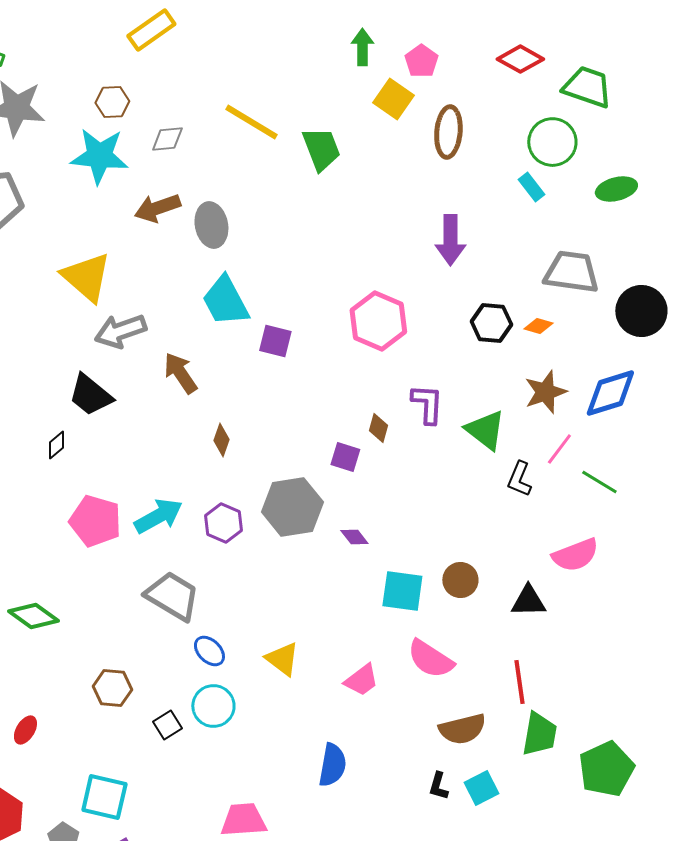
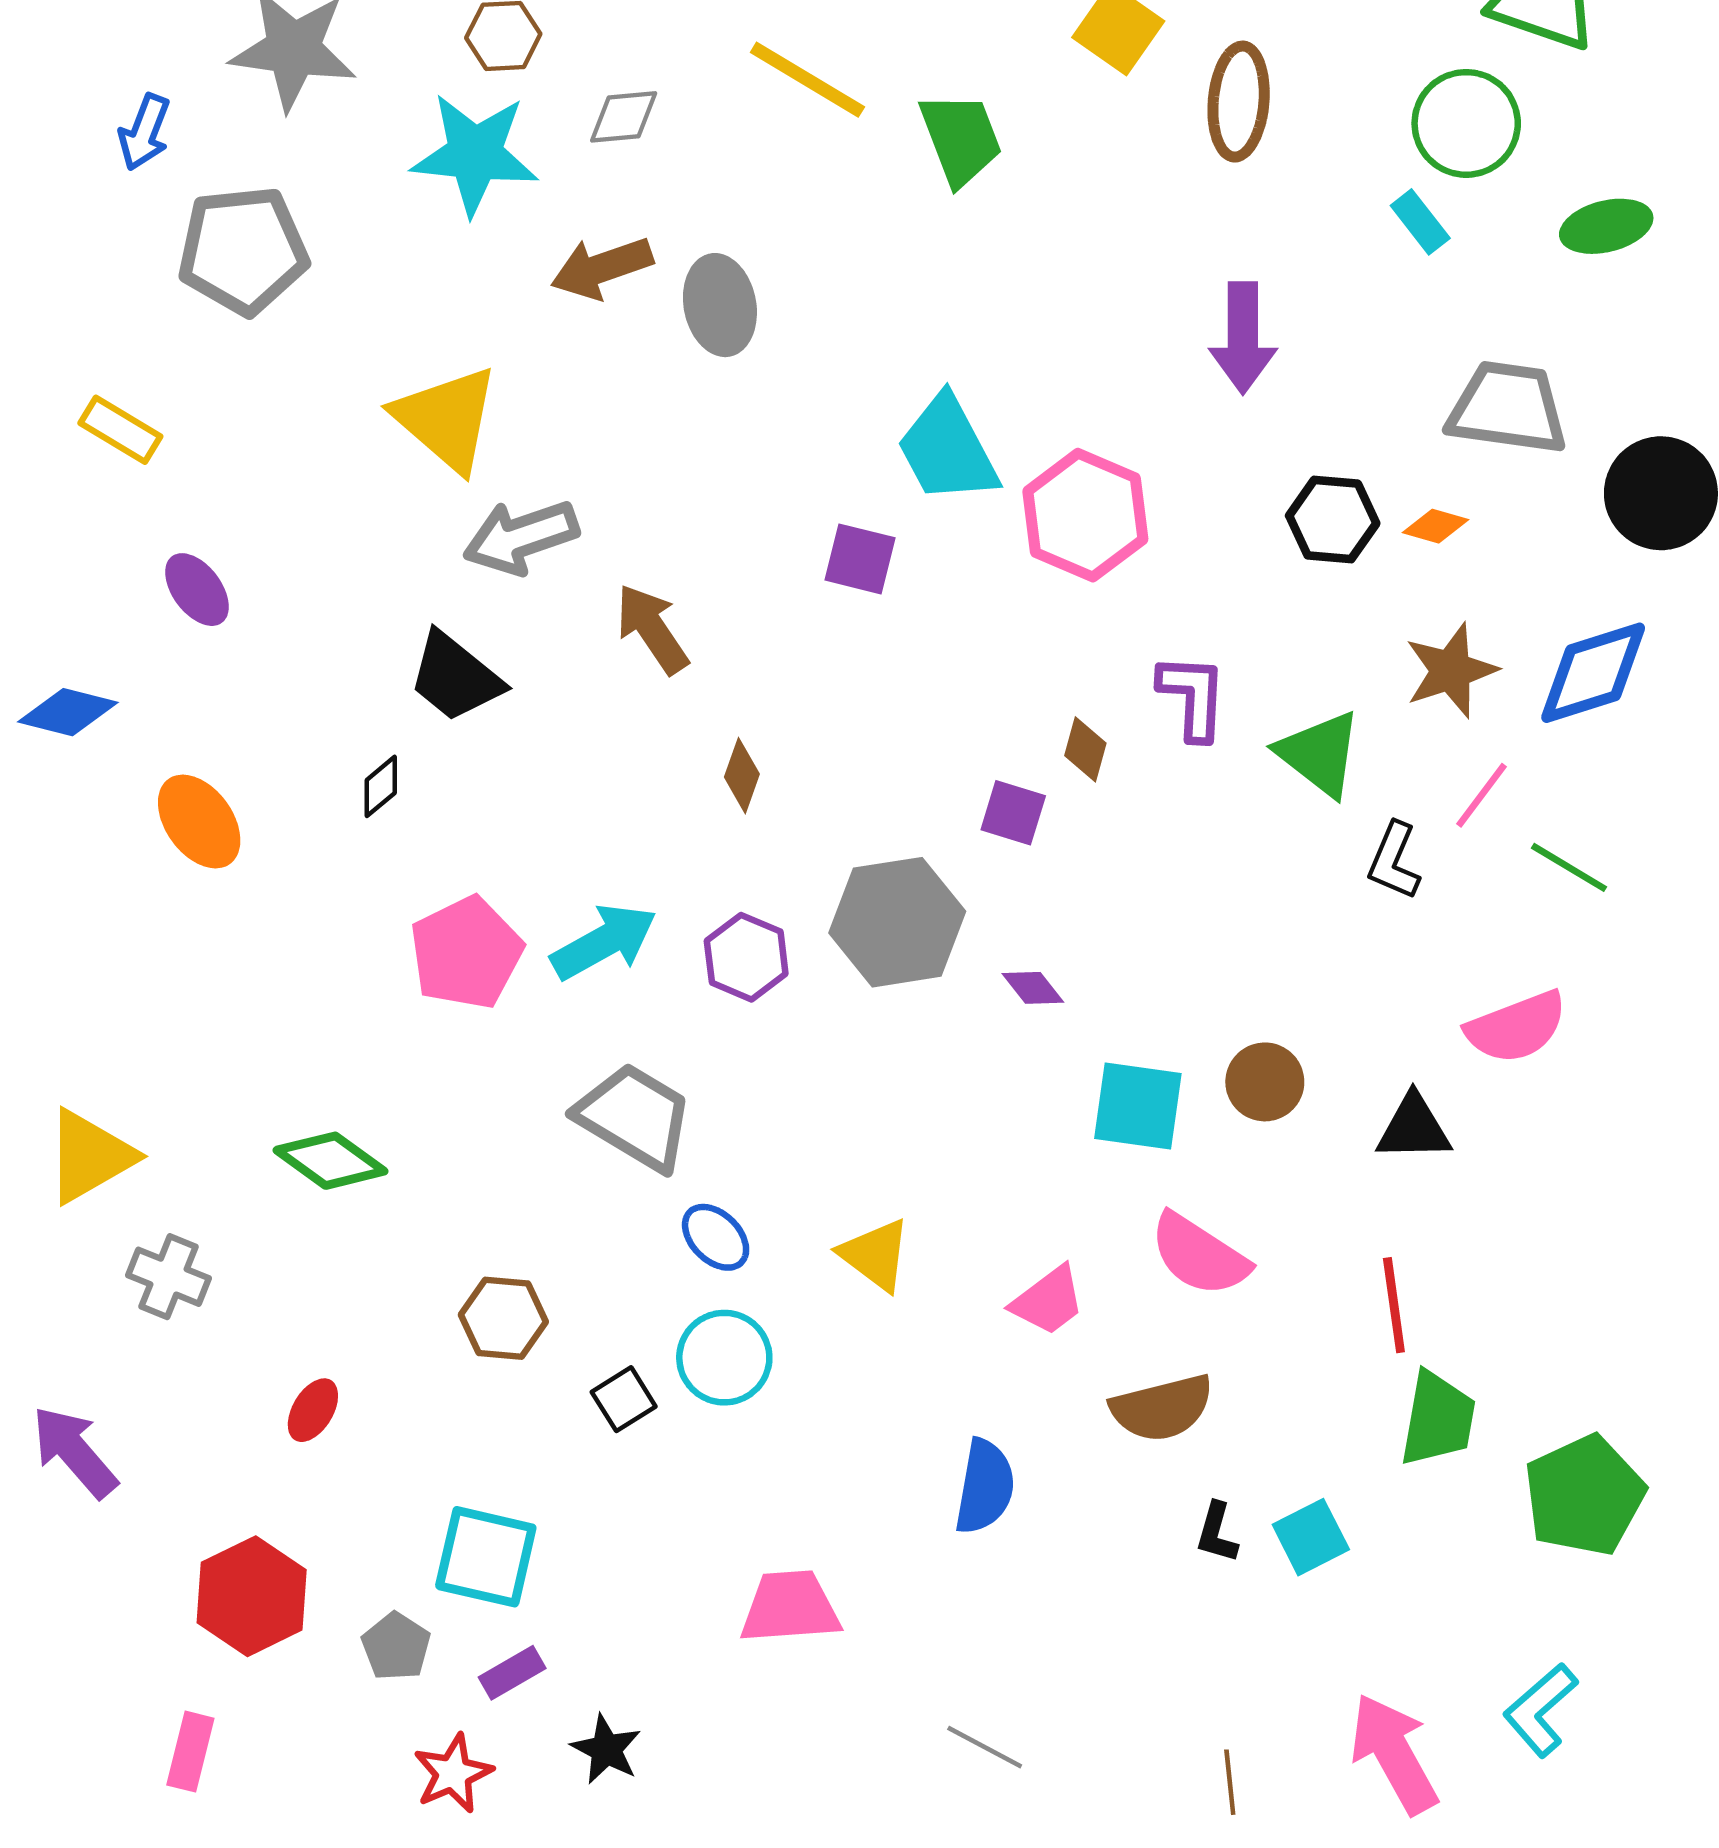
cyan trapezoid: (225, 301) -> (948, 449), moved
pink pentagon: (95, 521) -> (466, 953), turned 30
brown semicircle: (462, 729) -> (1162, 1408), moved

